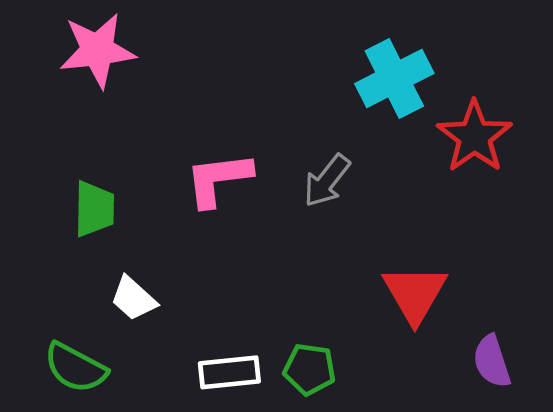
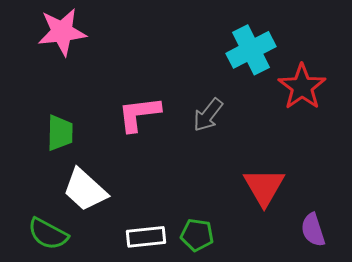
white trapezoid: (134, 299) -> (85, 190), size x1.5

